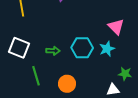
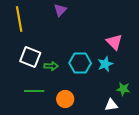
white square: (19, 48) -> (30, 57), moved
green line: (36, 76) -> (34, 91), turned -72

